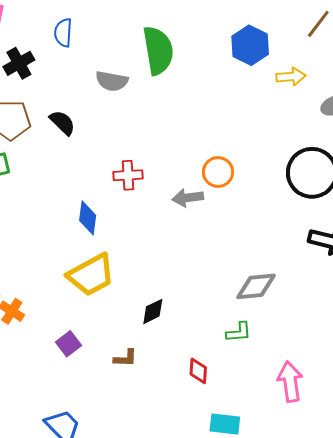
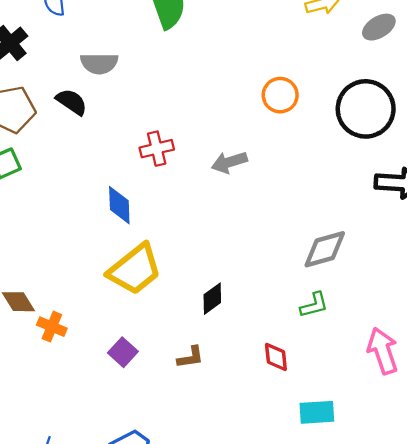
gray semicircle: (112, 81) -> (99, 63), moved
orange circle: (218, 172) -> (280, 95), moved

